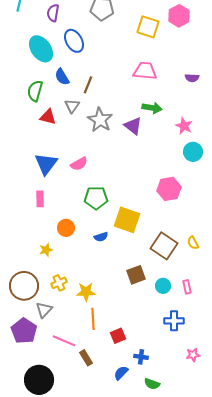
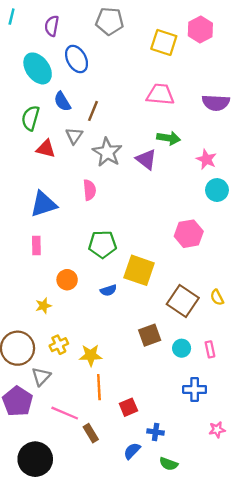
purple semicircle: (192, 78) -> (216, 103), size x1.6
blue triangle: (46, 164) -> (43, 204), turned 35
pink semicircle: (79, 164) -> (90, 190), moved, turned -66

